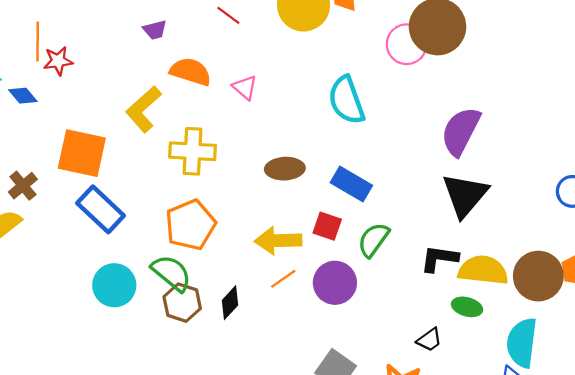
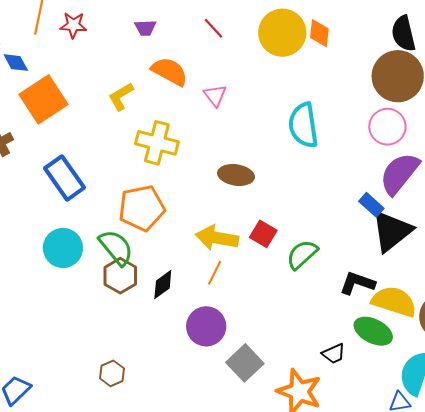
pink circle: (407, 44) -> (387, 127), moved
red star: (58, 61) -> (73, 25), moved
yellow L-shape: (143, 109) -> (121, 96), size x0.7
orange square: (82, 153) -> (43, 99), moved, turned 33
blue rectangle: (351, 184) -> (371, 205), moved, size x0.7
orange line: (283, 279) -> (215, 273), turned -40
purple circle: (335, 283) -> (206, 326), moved
green ellipse: (467, 307) -> (373, 331), size x1.4

